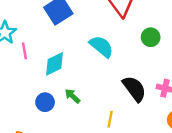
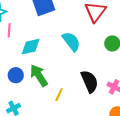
green arrow: (72, 96) -> (39, 75), size x1.6
yellow line: (110, 119) -> (59, 95), moved

